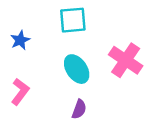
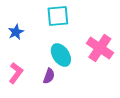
purple semicircle: (79, 109) -> (49, 76), moved

